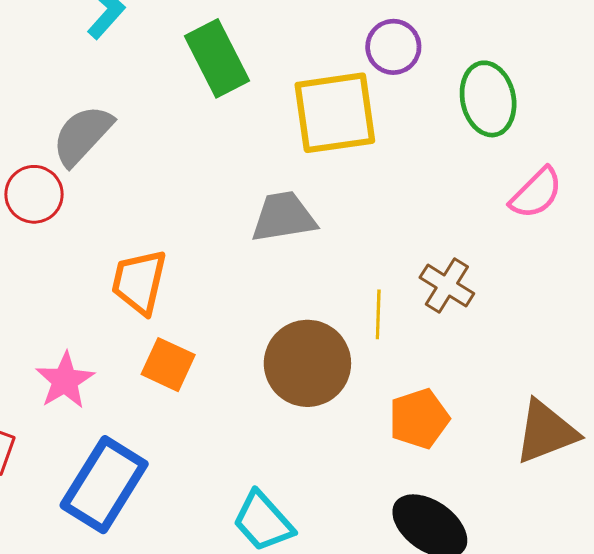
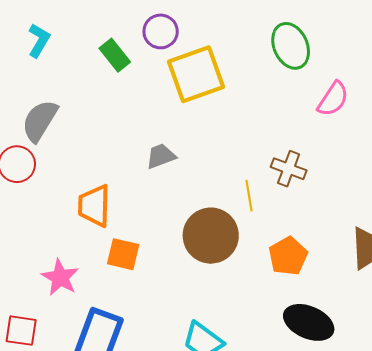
purple circle: (393, 47) -> (161, 31), moved
green rectangle: (217, 58) -> (115, 55), size x0.7
gray trapezoid: (283, 217) -> (161, 156), moved, size x0.7

